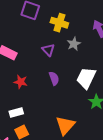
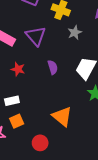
purple triangle: (48, 50) -> (36, 36), moved, size x1.5
orange triangle: (65, 125) -> (62, 116), turned -35

